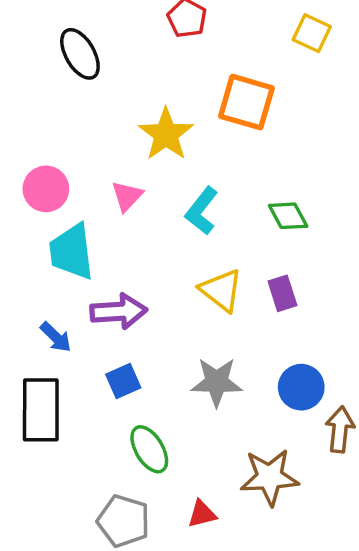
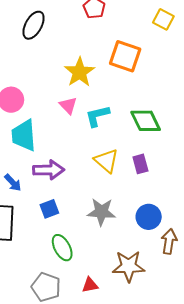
black ellipse: (80, 54) -> (34, 25), turned 56
pink triangle: (127, 196) -> (68, 105), moved, turned -30
cyan L-shape: (202, 211) -> (97, 116), turned 36
green diamond: (288, 216) -> (146, 121), size x1.4

